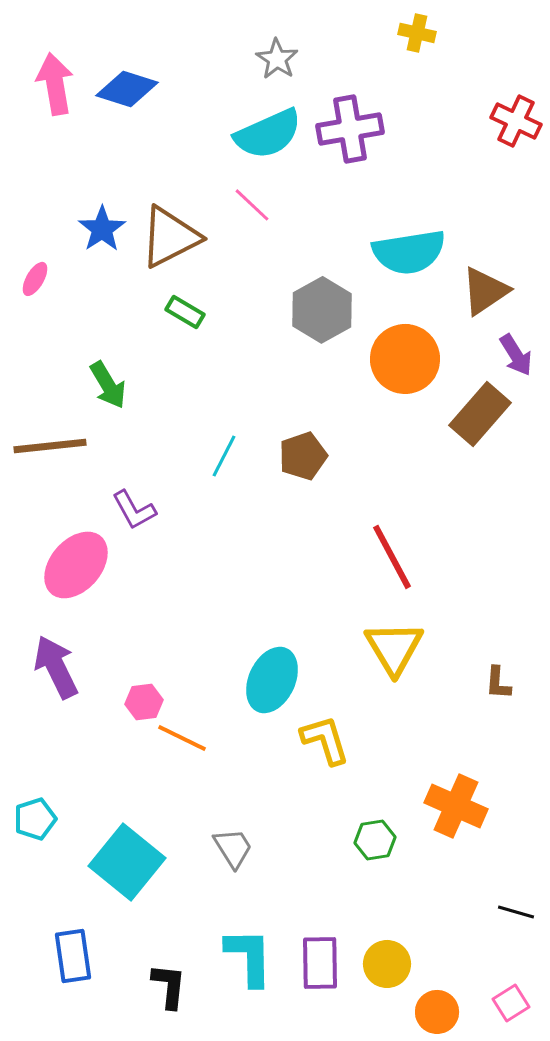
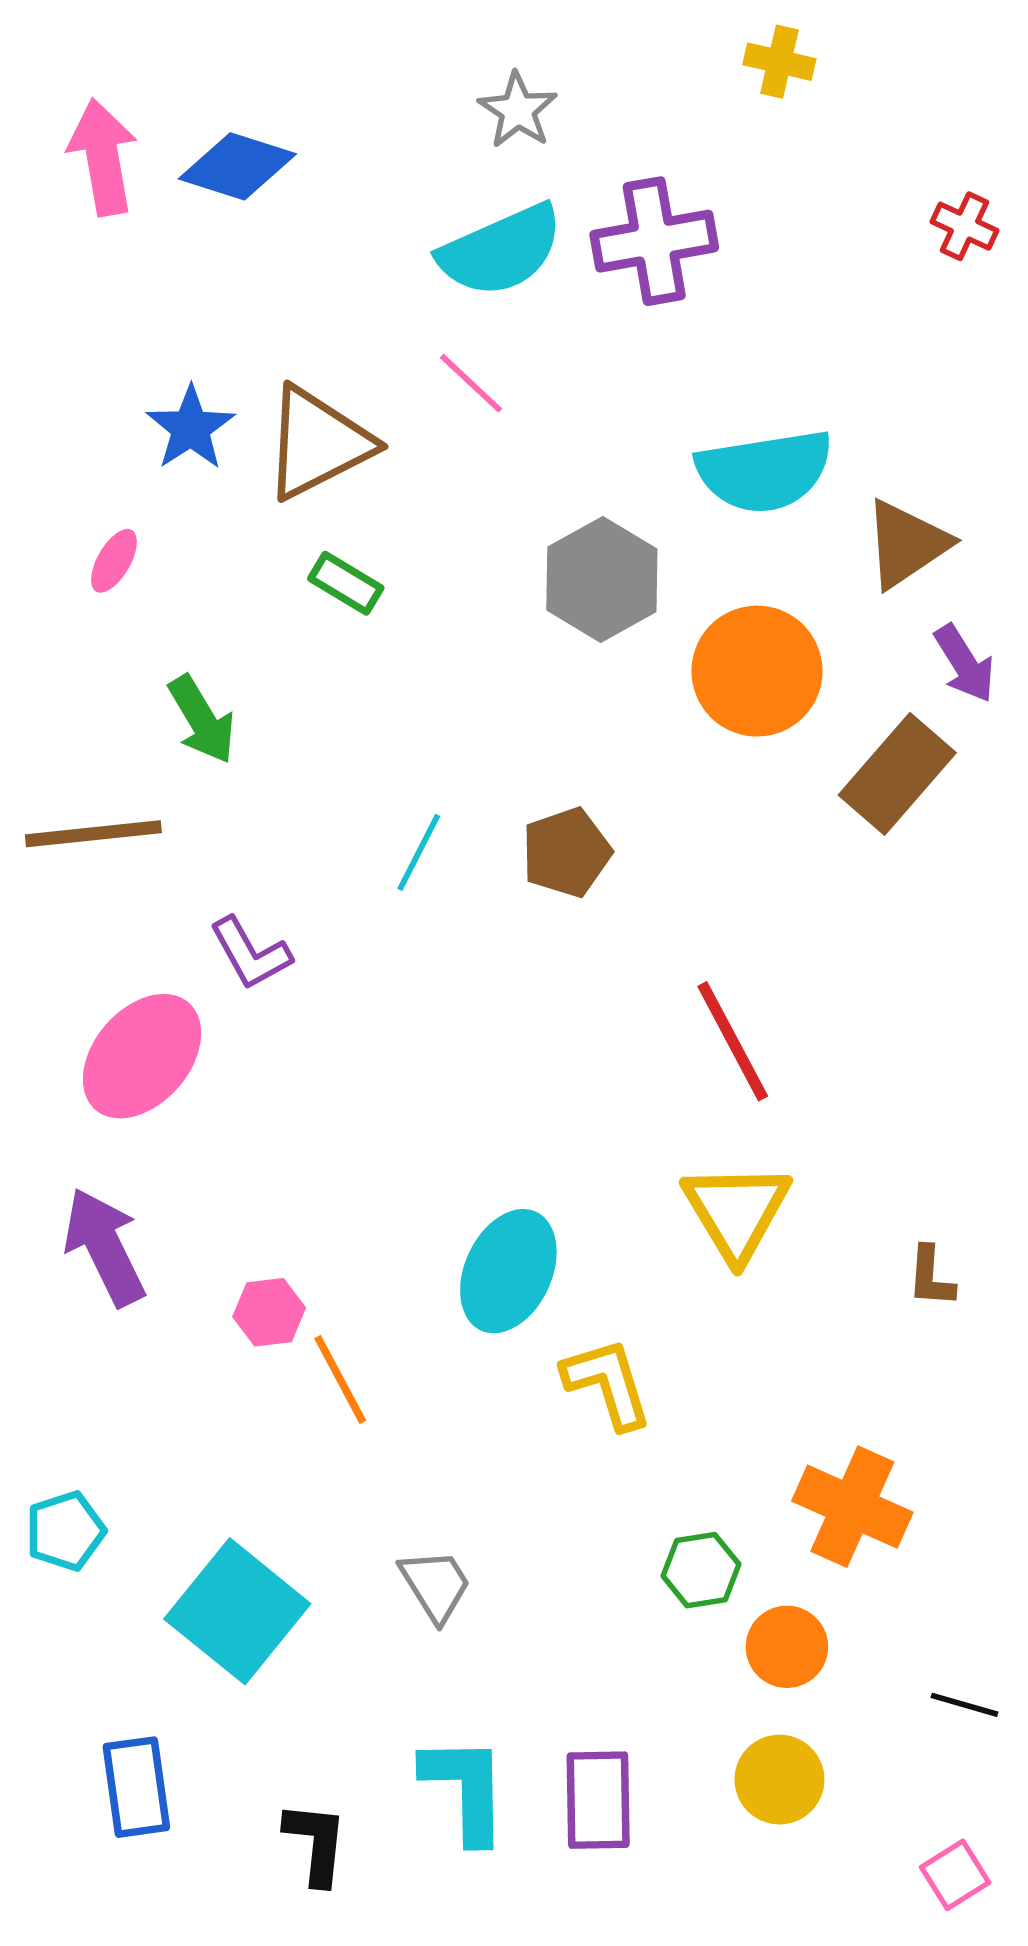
red cross: (516, 121) -> (965, 226), size x0.7
pink ellipse: (35, 279) -> (114, 561), moved
orange line: (182, 738) -> (340, 1380), turned 36
yellow circle: (387, 964) -> (779, 1780), moved
orange circle: (437, 1012) -> (787, 1647), moved

